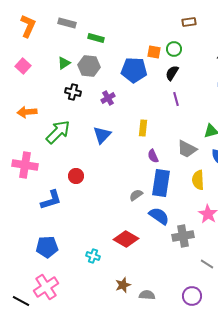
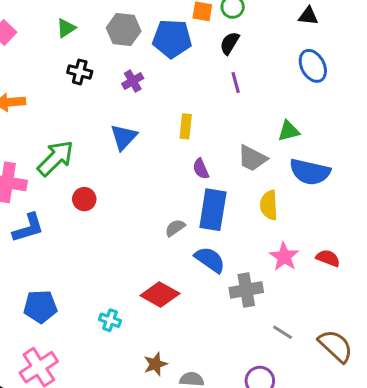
gray hexagon: (89, 66) -> (124, 30), moved
green arrow: (58, 132) -> (55, 158), moved
blue L-shape: (51, 200) -> (28, 228), moved

